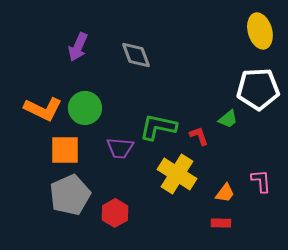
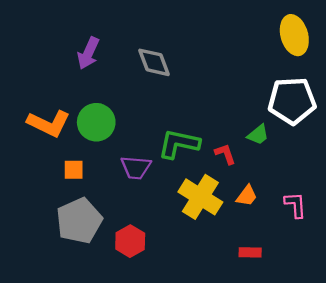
orange square: (65, 150) -> (74, 170), size x0.6
orange trapezoid: (225, 193) -> (247, 196), moved

